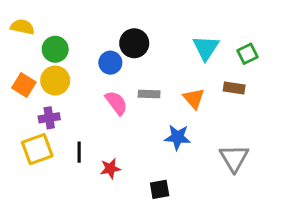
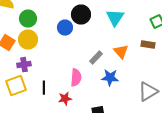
cyan triangle: (206, 48) -> (115, 18), moved
gray rectangle: (149, 94) -> (96, 58), moved, turned -48
pink semicircle: (116, 103) -> (76, 78), moved, turned 42
gray triangle: (234, 158) -> (148, 92), turned 30

